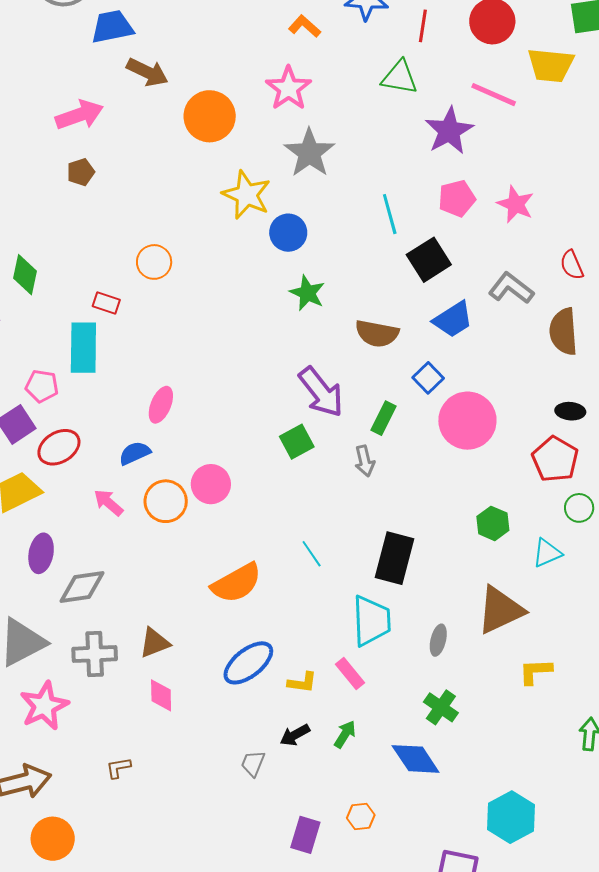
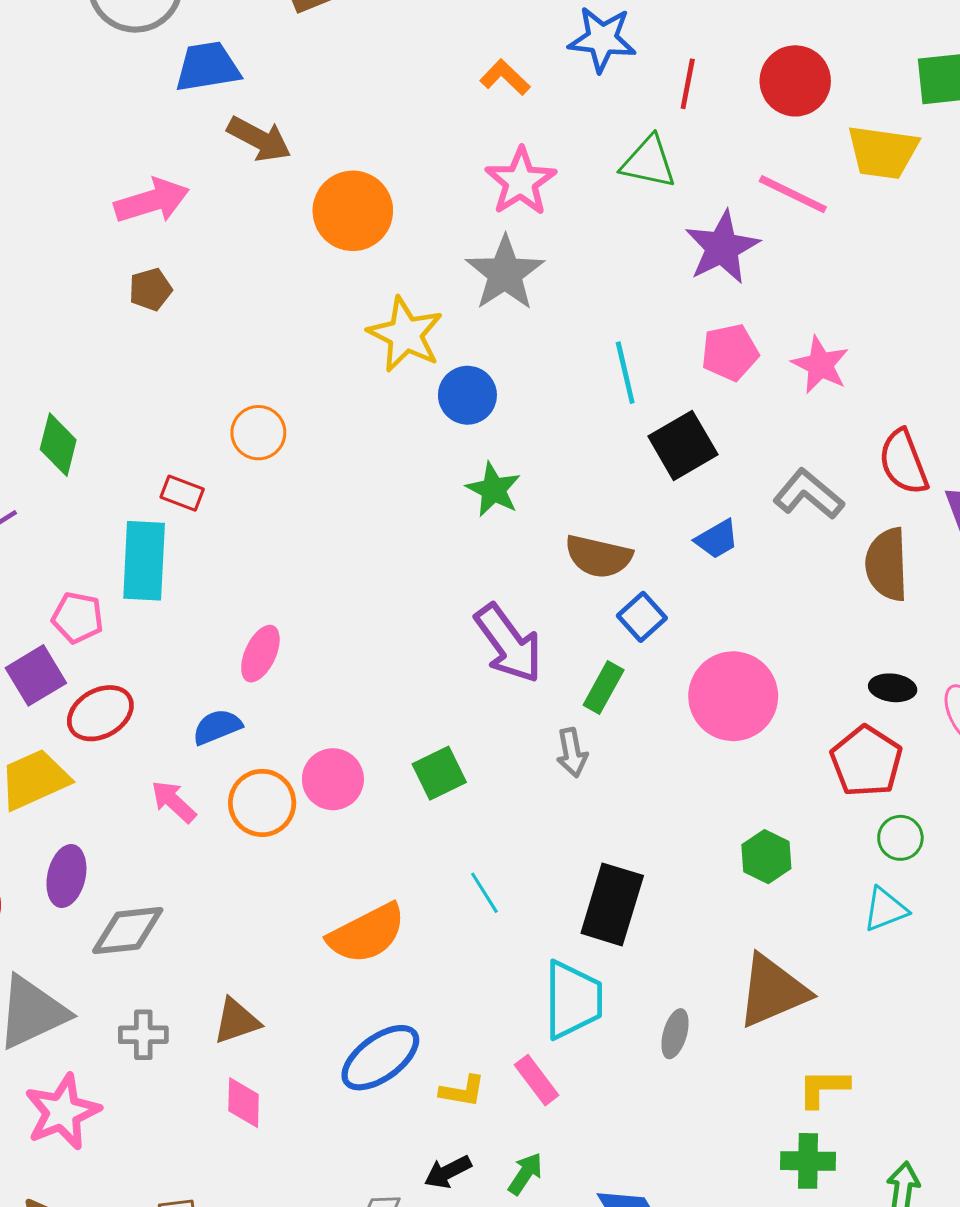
pink star: (289, 88) -> (521, 182), moved
red semicircle: (572, 265) -> (904, 462), size x1.4
blue trapezoid: (453, 319) -> (717, 539), size x0.7
blue square: (428, 378) -> (642, 617), moved
green square: (297, 442) -> (439, 773), moved
cyan triangle: (547, 553) -> (885, 909), moved
gray cross: (95, 654) -> (143, 1035), size x0.7
green cross: (441, 707) -> (808, 1161), moved, turned -36

